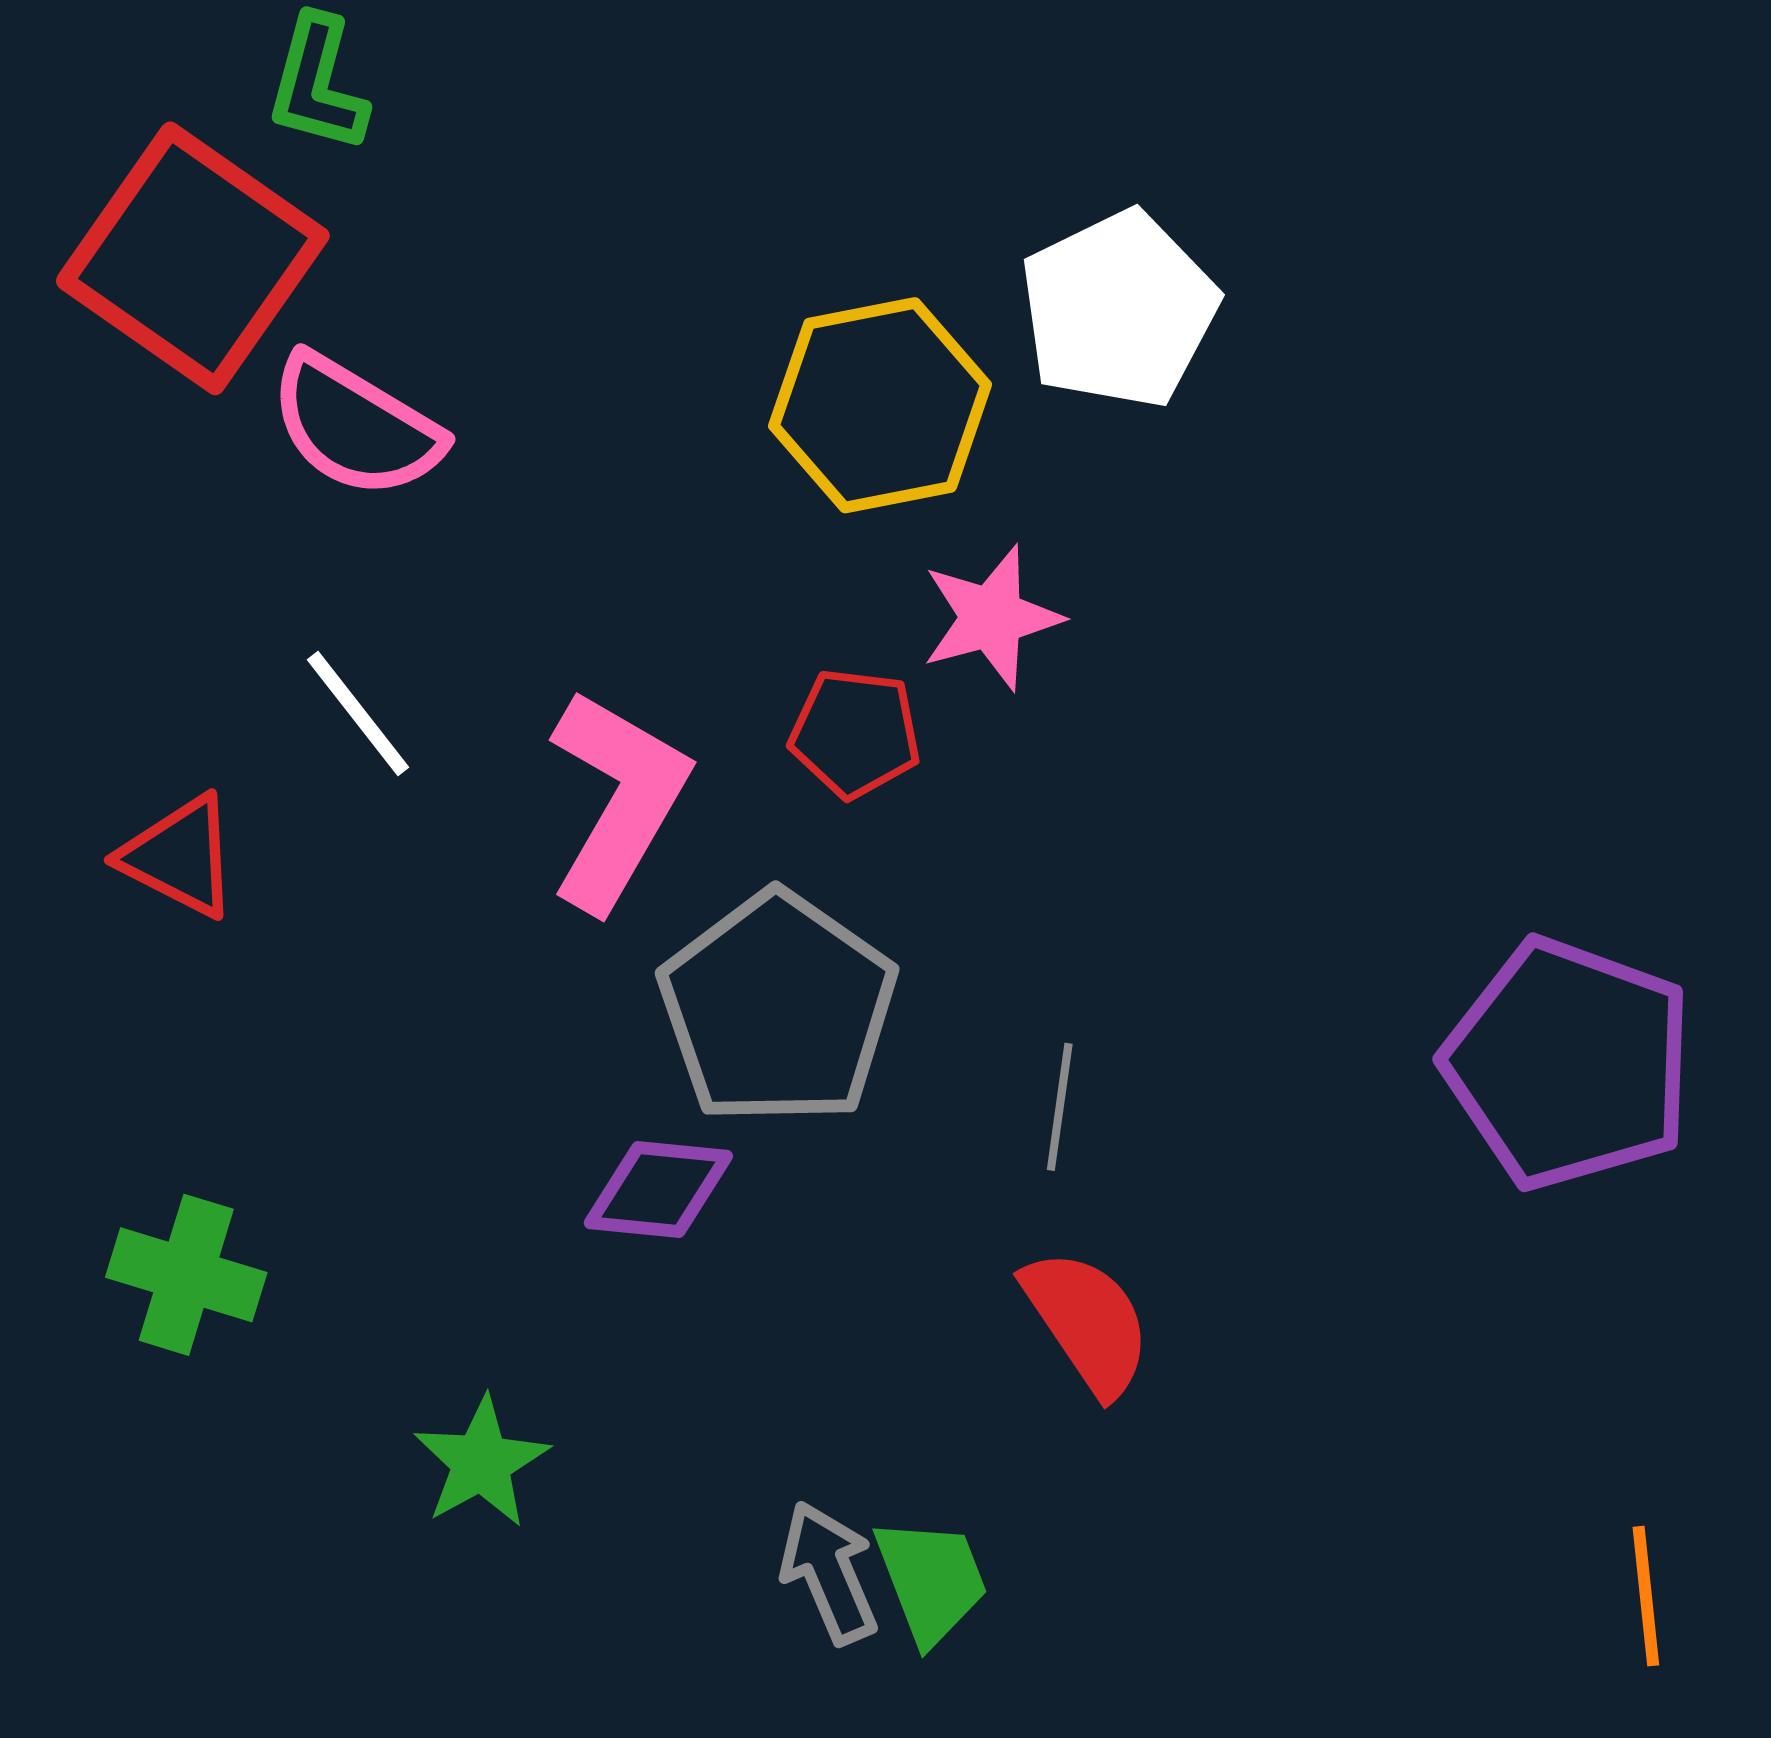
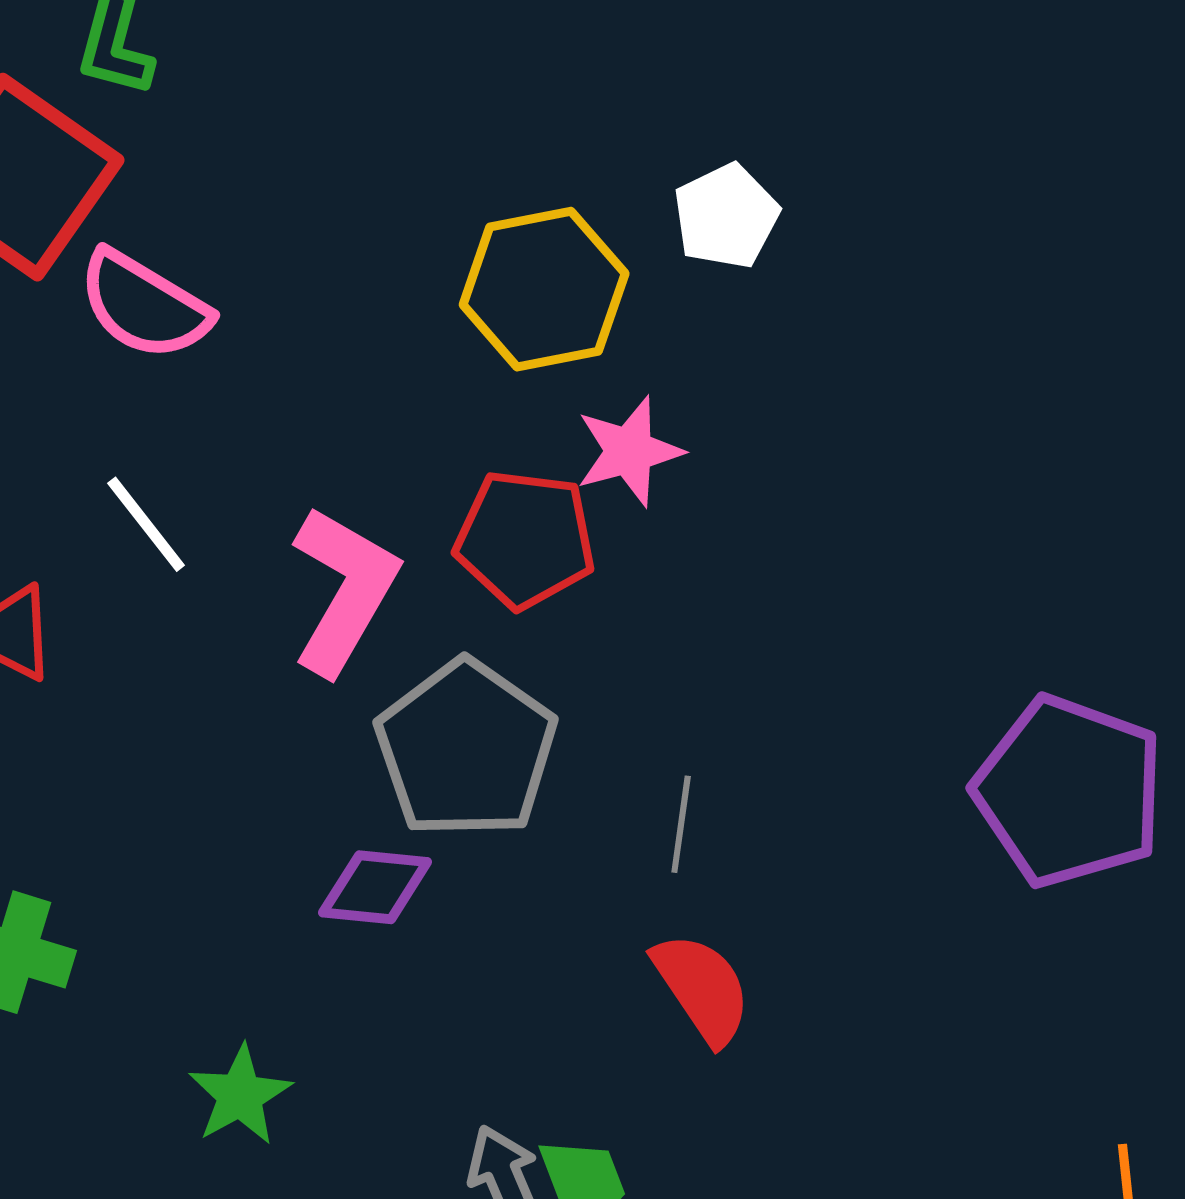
white pentagon: (1119, 310) -> (726, 216), size x0.7
red pentagon: (855, 733) -> (525, 539), size x1.4

